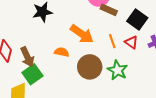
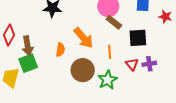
black square: (137, 19) -> (138, 38), turned 36
red triangle: (131, 42) -> (132, 64), moved
orange semicircle: (62, 52) -> (60, 50), turned 72

